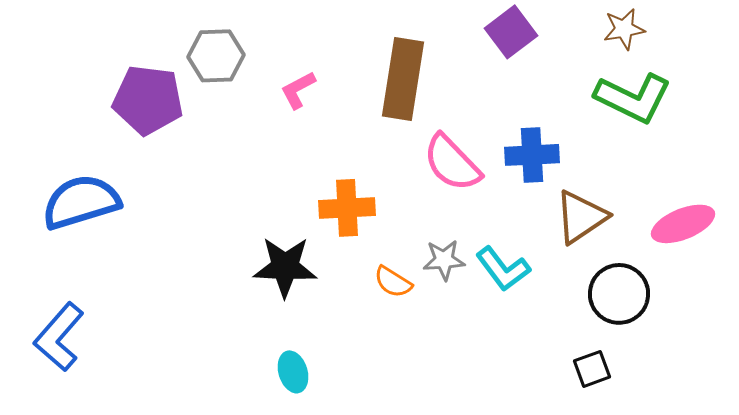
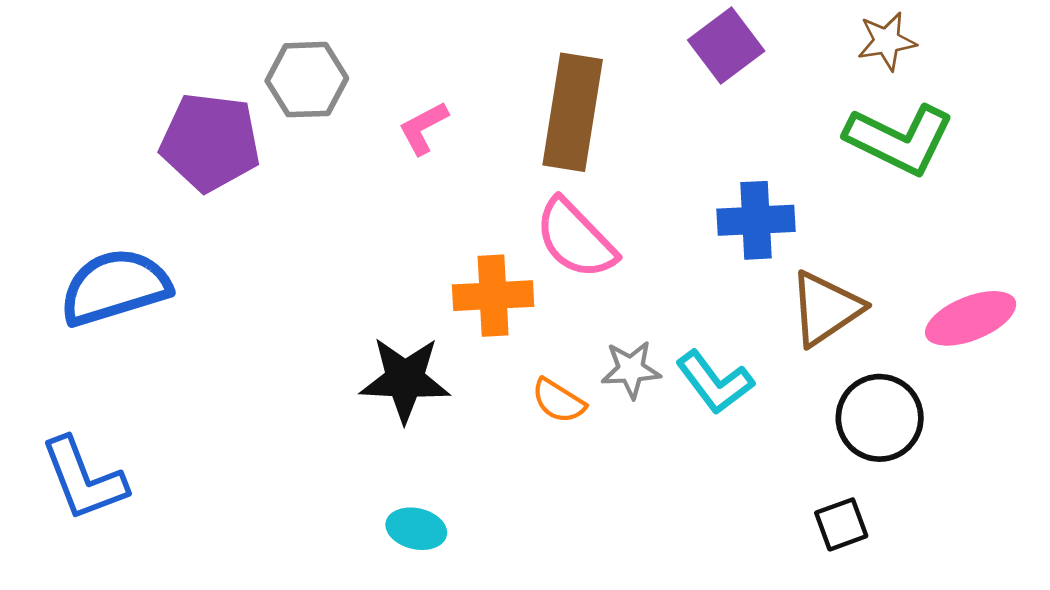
pink semicircle: (452, 163) -> (575, 239), moved
blue L-shape: (59, 337) -> (84, 479), turned -62
cyan ellipse: (293, 372) -> (416, 529), turned -60

